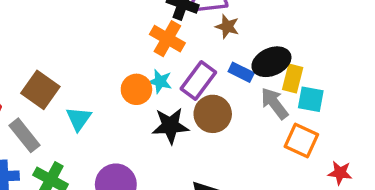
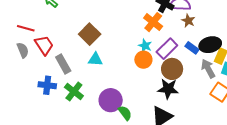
orange circle: (136, 89) -> (143, 60), moved
brown square: (40, 90) -> (90, 34), moved
cyan triangle: (79, 119) -> (95, 59), turned 49
black star: (170, 126) -> (168, 89), moved

